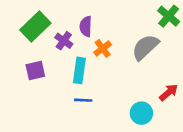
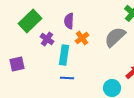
purple cross: (64, 41) -> (47, 39), moved
purple square: (35, 70) -> (17, 64), moved

